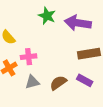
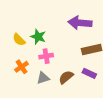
green star: (47, 16) -> (38, 37), moved
pink cross: (29, 57) -> (46, 56), moved

